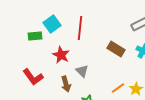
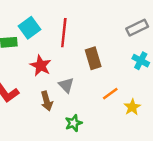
brown rectangle: (116, 49) -> (93, 58), moved, turned 42
orange line: (118, 88) -> (110, 94), moved

